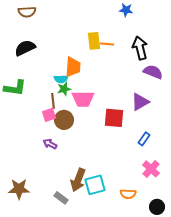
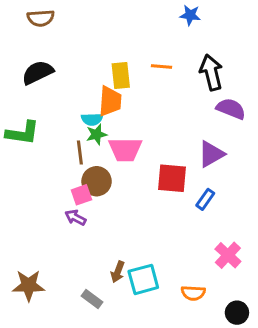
yellow rectangle: (94, 41) -> (121, 76), moved
pink square: (49, 115) -> (81, 195), moved
blue rectangle: (144, 139) -> (205, 199), moved
brown arrow: (78, 180) -> (118, 272), size x0.6

